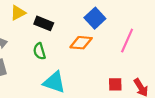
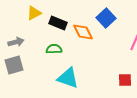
orange diamond: (81, 43) -> (83, 32), moved, turned 60
green semicircle: (39, 51) -> (54, 49), turned 105

